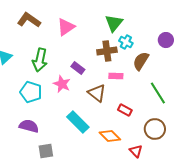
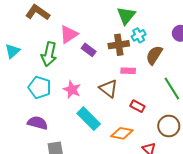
pink triangle: (66, 27) -> (69, 34), moved
cyan cross: (126, 42) -> (139, 35), turned 32
purple rectangle: (78, 68) -> (89, 50), moved
pink star: (62, 84) -> (72, 90), moved
orange diamond: (110, 136) -> (122, 133), turned -35

